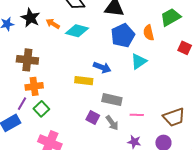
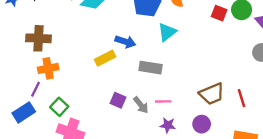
yellow rectangle: (84, 81) -> (105, 58), turned -30
gray rectangle: (112, 100) -> (151, 68), moved
green square: (41, 109) -> (59, 107), moved
pink line: (137, 115) -> (163, 101), moved

